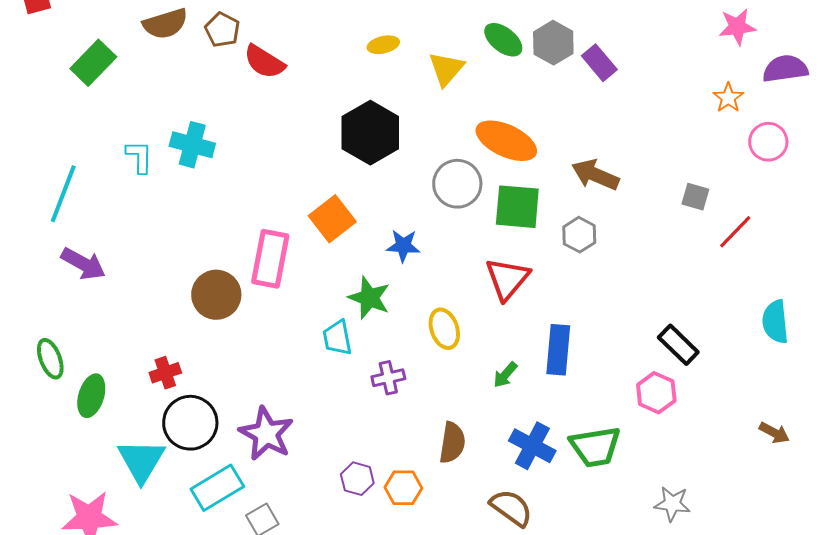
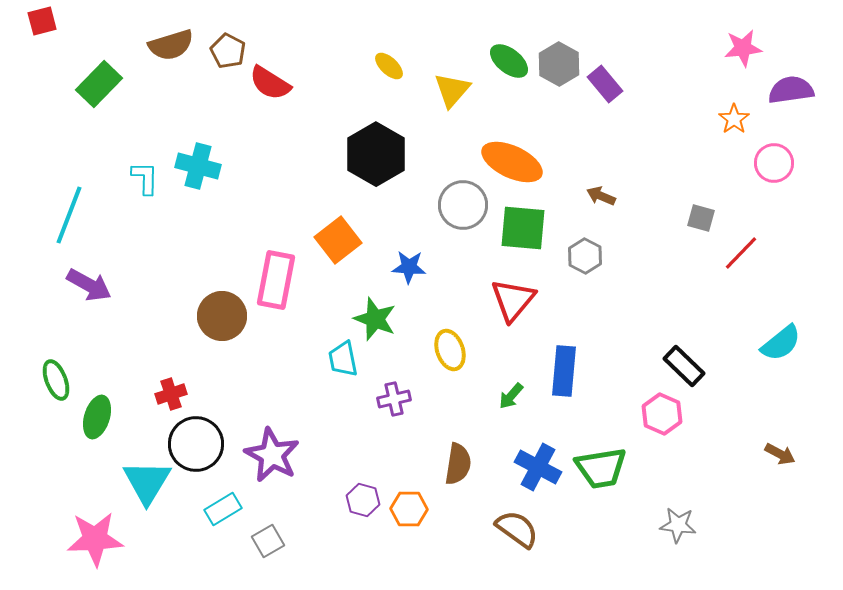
yellow ellipse: (383, 45) -> (389, 66), turned 56
brown arrow: (595, 175) -> (601, 196), size x0.6
cyan semicircle: (775, 322) -> (781, 343), turned -123
cyan rectangle: (217, 488) -> (223, 509), size x0.7

